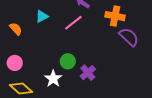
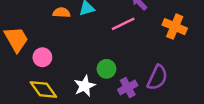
orange semicircle: (16, 29) -> (61, 13), moved, turned -56
purple semicircle: (129, 37) -> (157, 78), moved, turned 60

